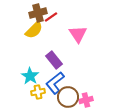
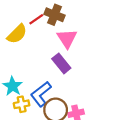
brown cross: (38, 13) -> (54, 15), moved, turned 36
purple rectangle: (54, 60) -> (61, 63), moved

